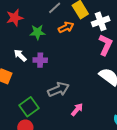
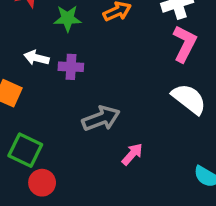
white arrow: (20, 55) -> (37, 58), turned -32
green square: (29, 107) -> (25, 150), moved, turned -30

